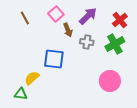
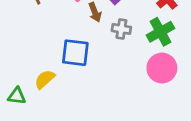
pink circle: (110, 81) -> (162, 68), moved
green triangle: (21, 94) -> (17, 96), moved

